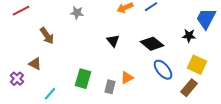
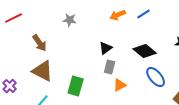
black triangle: (113, 41) -> (106, 48), turned 32
brown triangle: (35, 64) -> (43, 71), moved, size x1.6
gray rectangle: (110, 87) -> (110, 67), moved

